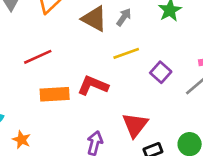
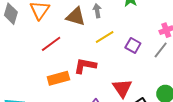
gray arrow: (124, 17) -> (97, 11), turned -32
red line: (38, 57) -> (51, 44), moved

